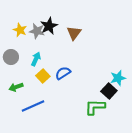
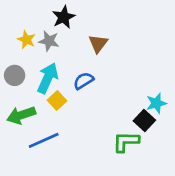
black star: (49, 26) -> (64, 17), moved
cyan arrow: (36, 59) -> (48, 78), size x1.6
blue semicircle: (63, 73) -> (83, 81), moved
green arrow: (16, 87) -> (21, 115), size x1.5

